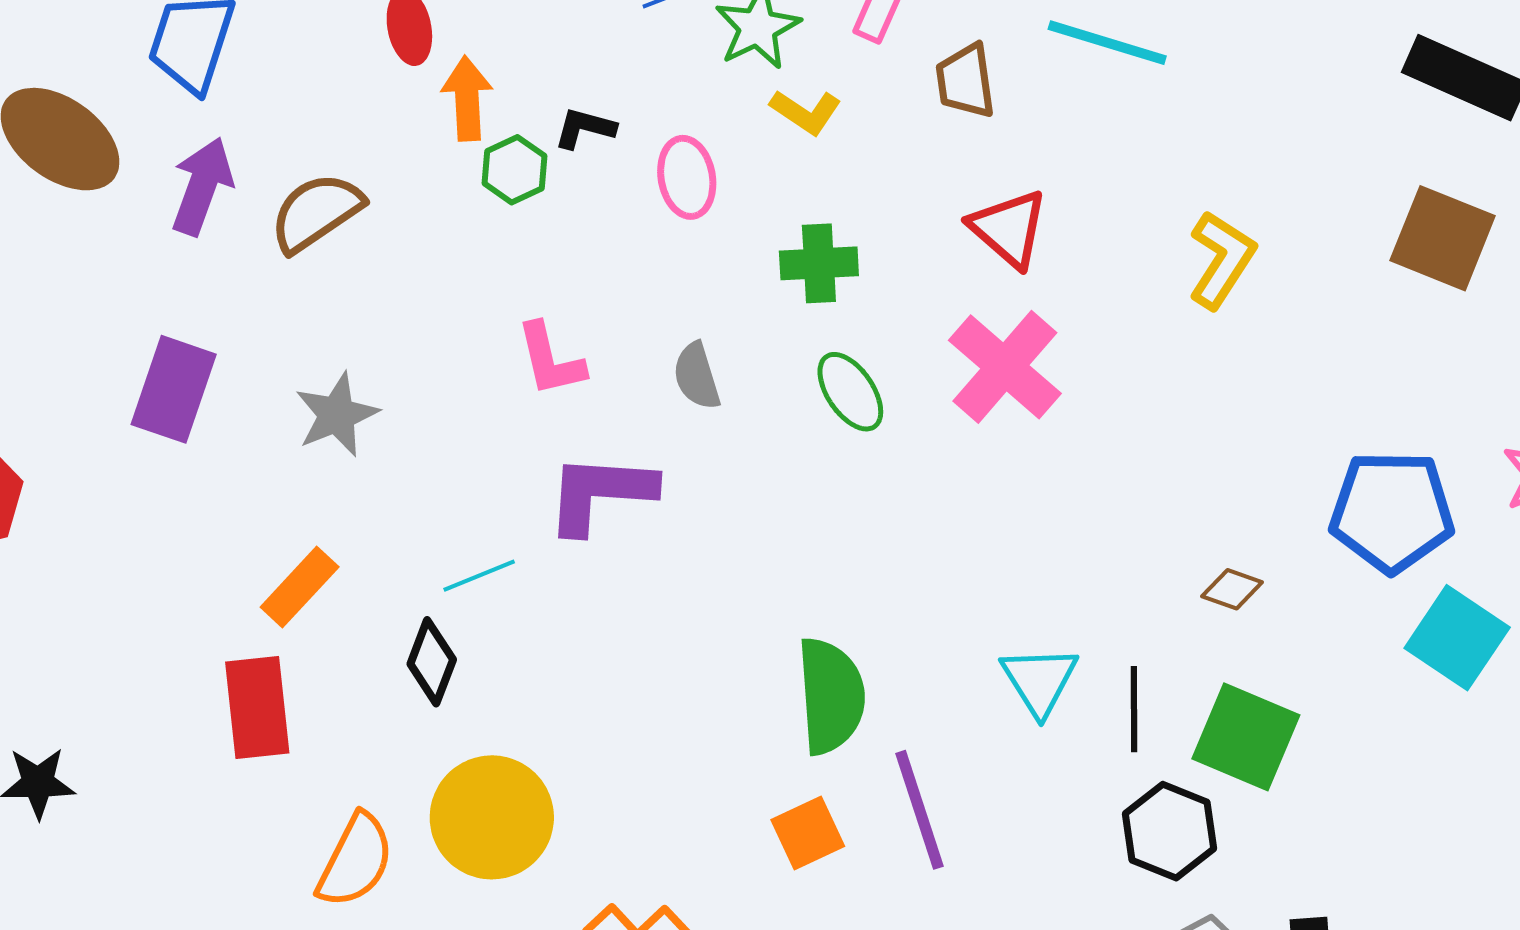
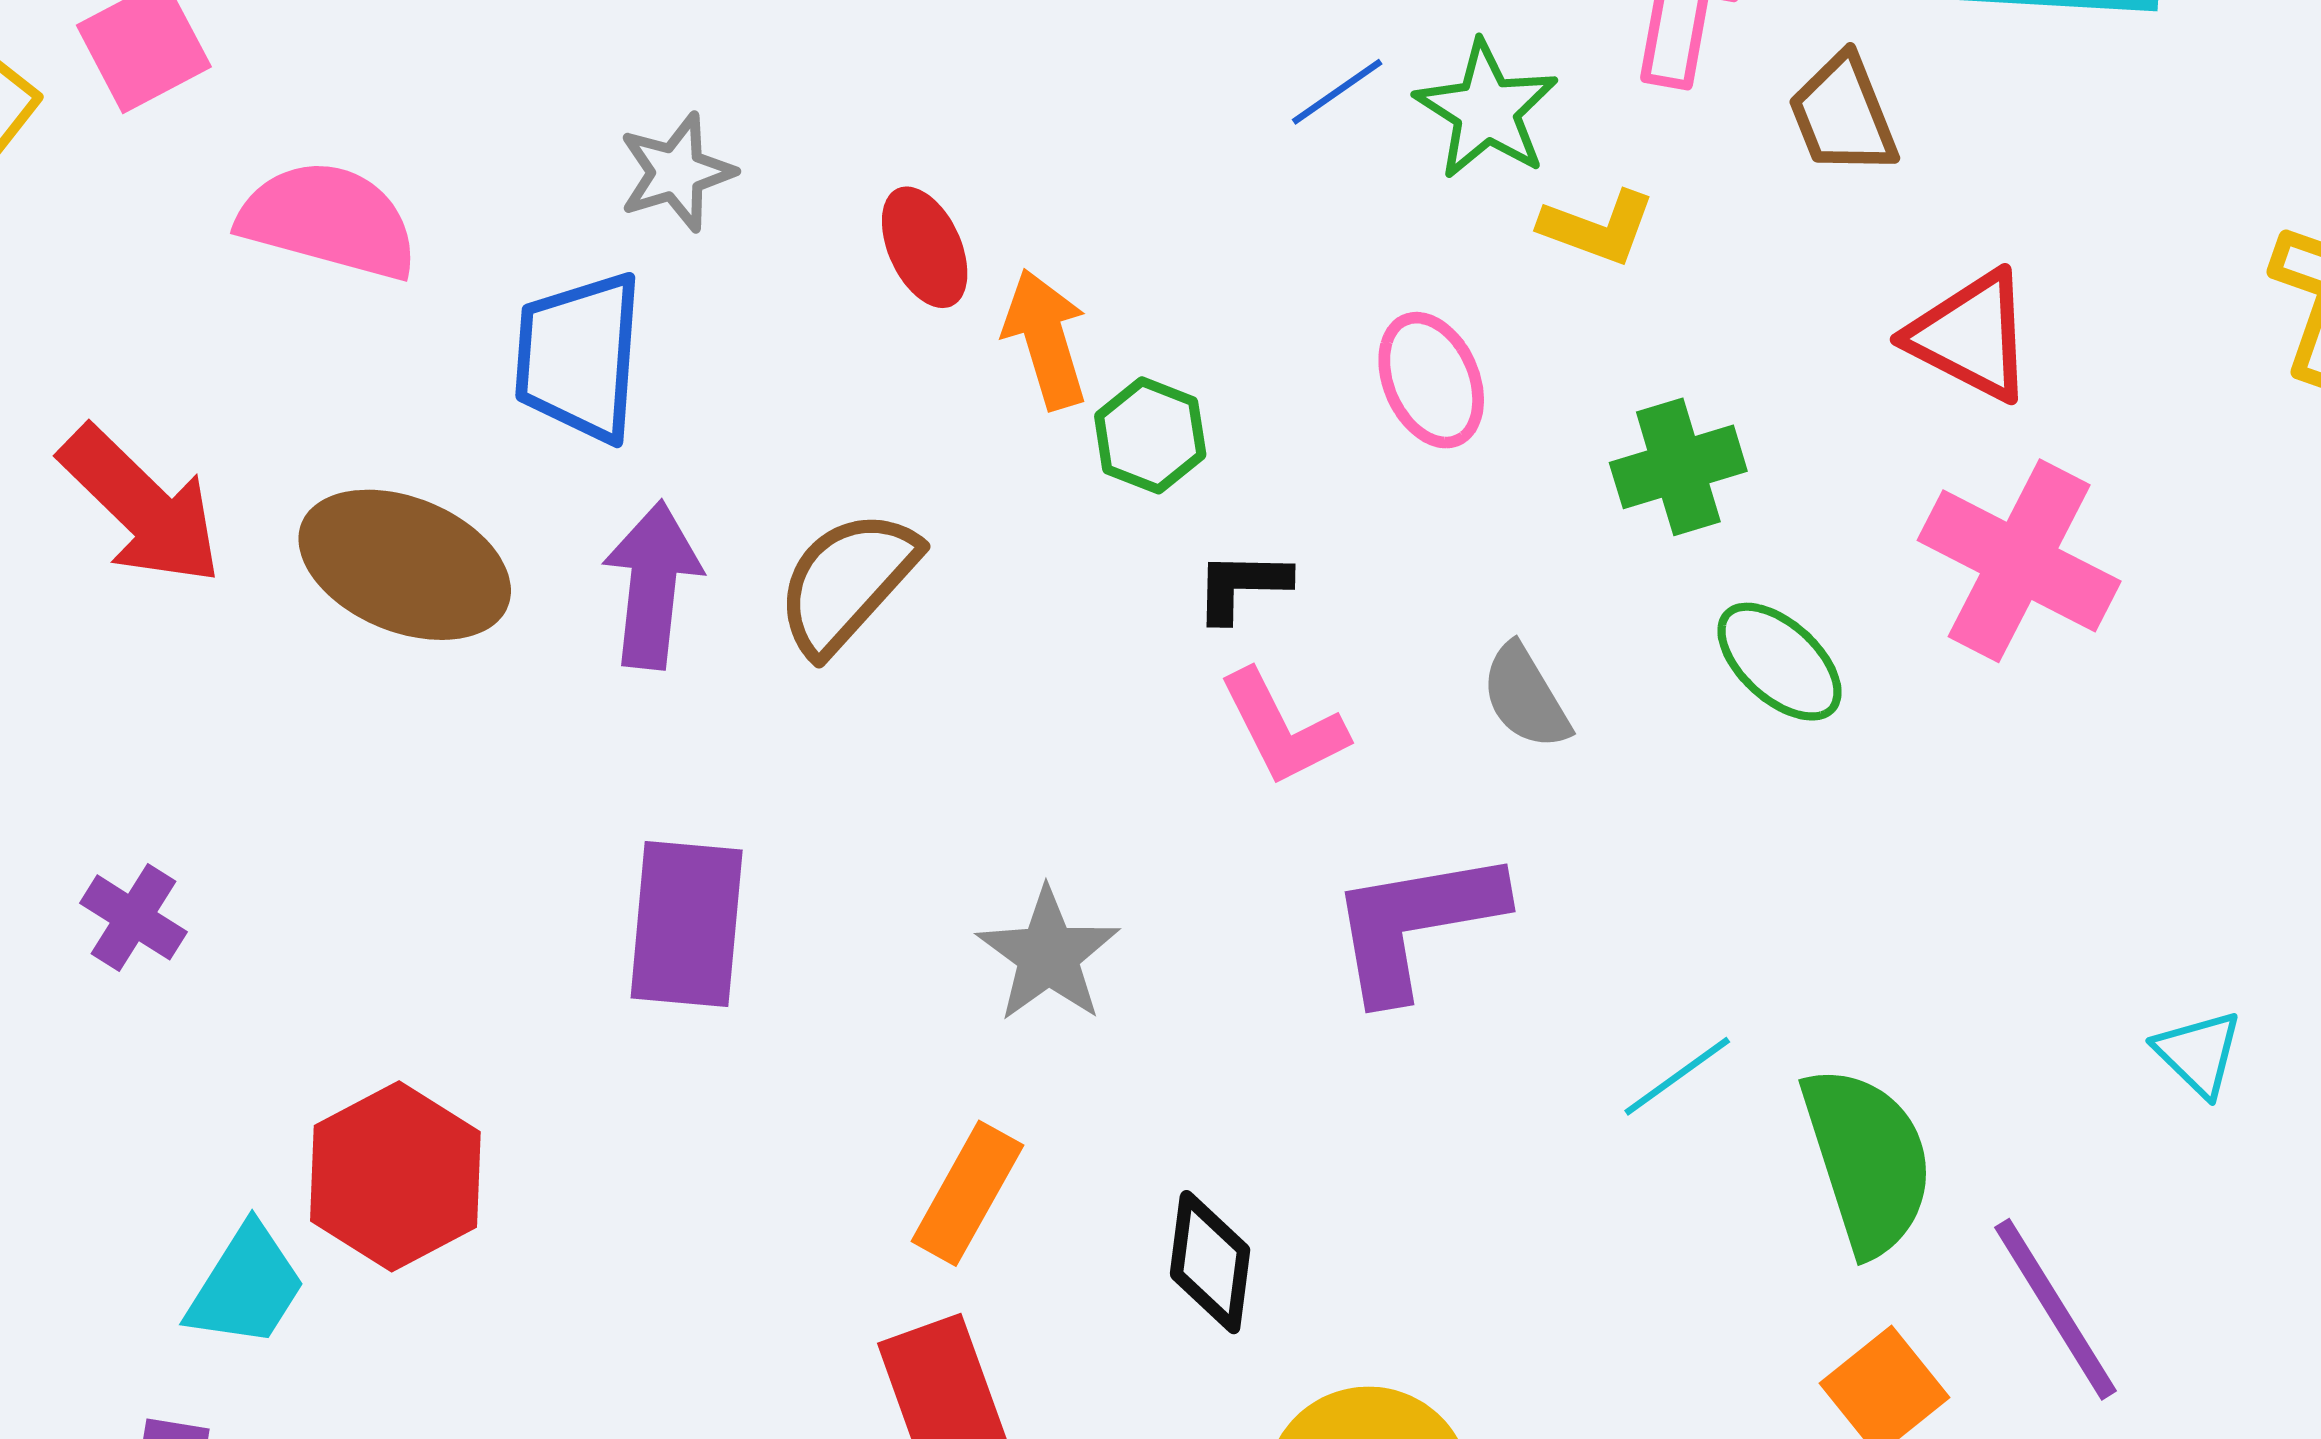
black L-shape: (585, 128) -> (1242, 586), moved
gray star: (337, 415) -> (1048, 955), moved
cyan line: (479, 576) -> (1677, 1076), moved
cyan triangle: (1039, 681) -> (2198, 1053), size x0.7

